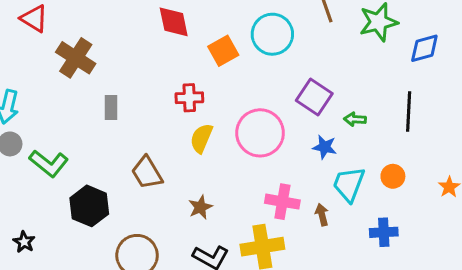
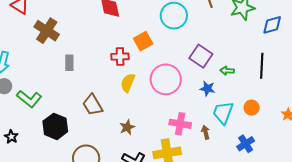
orange square: (223, 51) -> (143, 41), moved
blue cross: (384, 232) -> (246, 144), turned -30
black star: (24, 242) -> (11, 137), moved

